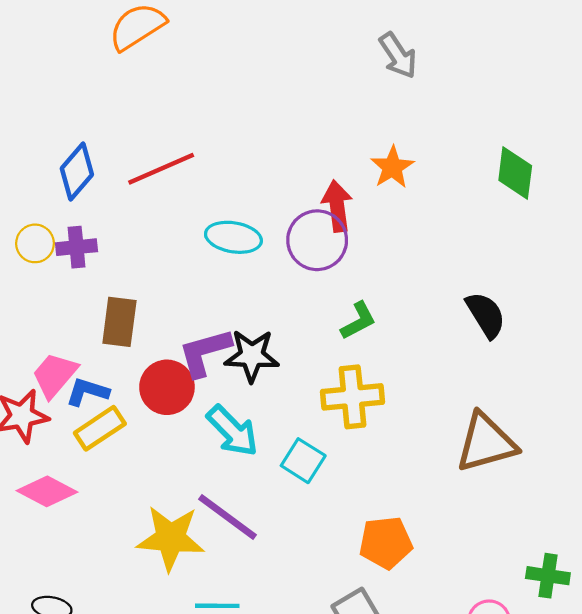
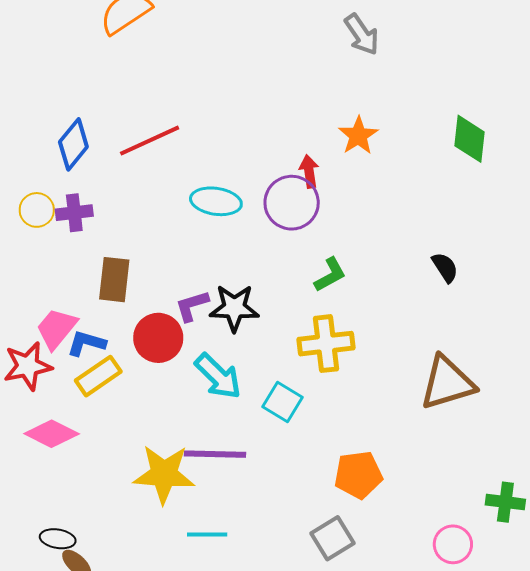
red arrow: (337, 206) -> (309, 171), size x0.7
black semicircle: (486, 315) -> (445, 267), size x0.7
purple L-shape: (205, 352) -> (192, 306), size x0.7
purple line: (228, 517) -> (215, 454), turned -34

